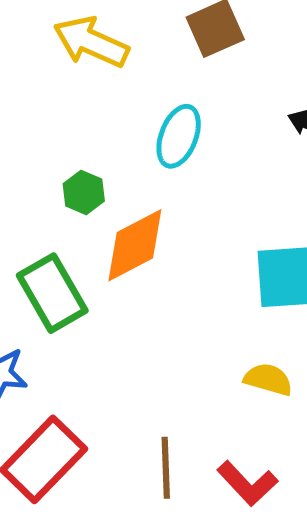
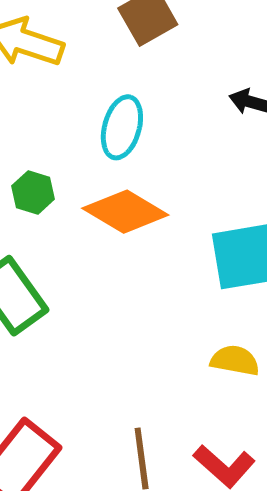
orange diamond: (135, 245) -> (125, 212), moved, turned 64

